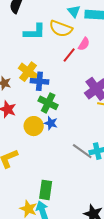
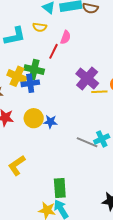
yellow semicircle: (61, 29) -> (40, 27), size x0.6
green cross: (48, 103) -> (34, 70), moved
yellow circle: (34, 126) -> (34, 118), moved

